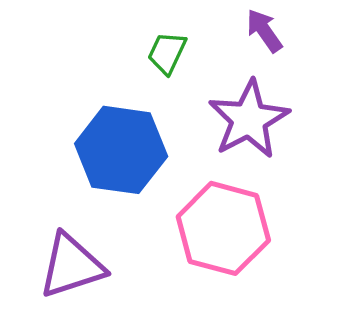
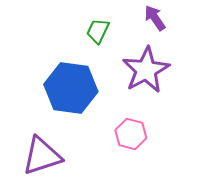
pink hexagon: (223, 228) -> (131, 134), size x0.6

